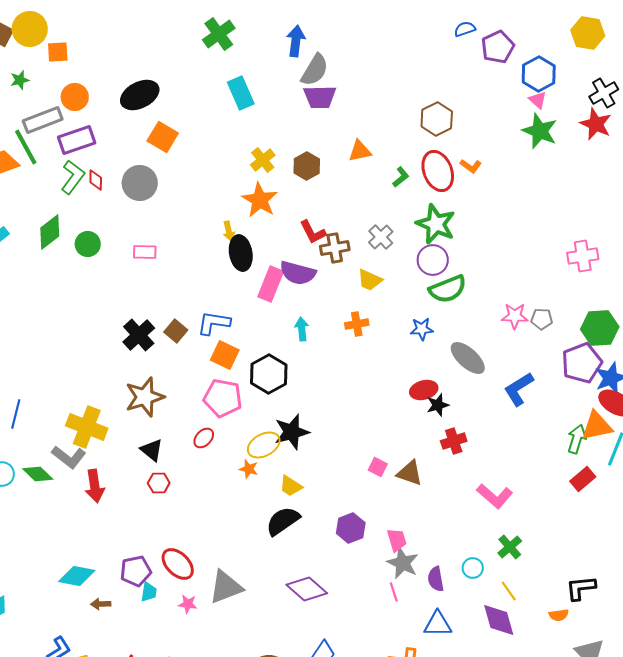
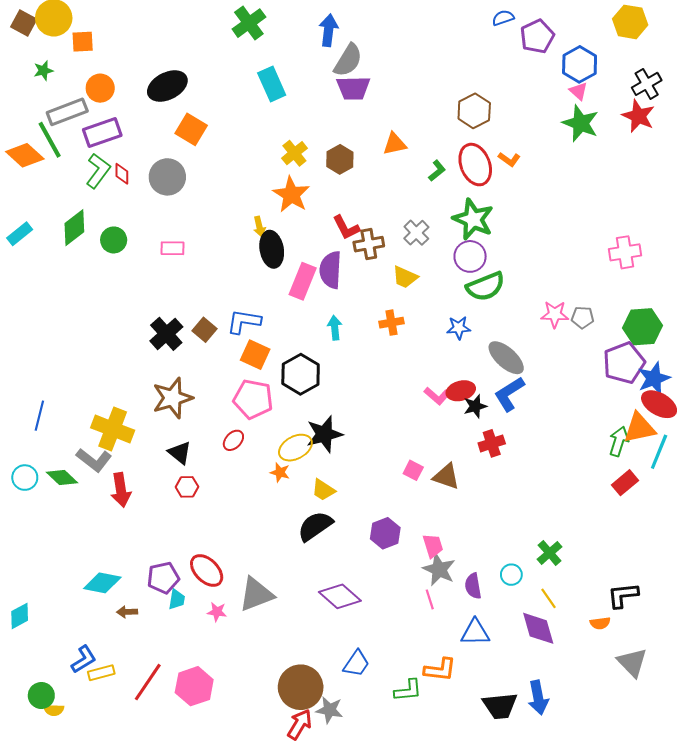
purple semicircle: (298, 273) -> (331, 270), turned 78
blue L-shape: (519, 389) -> (509, 394), moved
pink L-shape: (495, 496) -> (437, 396), moved, size x0.7

